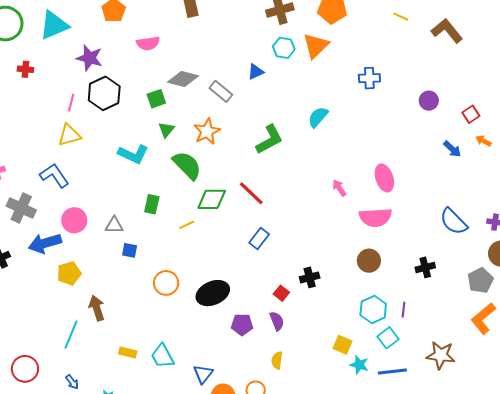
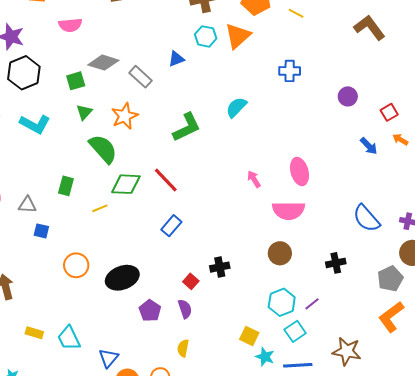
yellow line: (401, 17) -> (296, 13), moved
cyan L-shape: (133, 154) -> (35, 124), moved
purple line: (403, 310) -> (312, 304), turned 42
purple pentagon: (242, 325) -> (150, 311), turned 30

